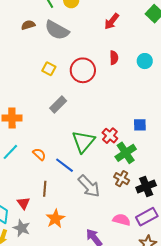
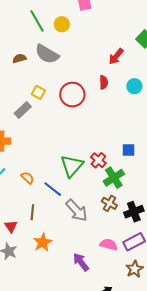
red arrow: (112, 21) -> (116, 56), moved
brown semicircle: (28, 25) -> (19, 58), moved
gray rectangle: (58, 105) -> (23, 110), moved

